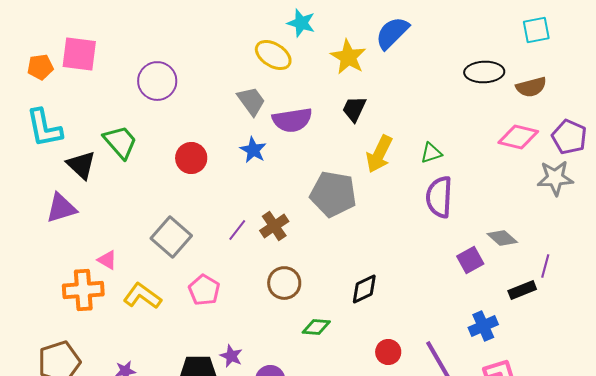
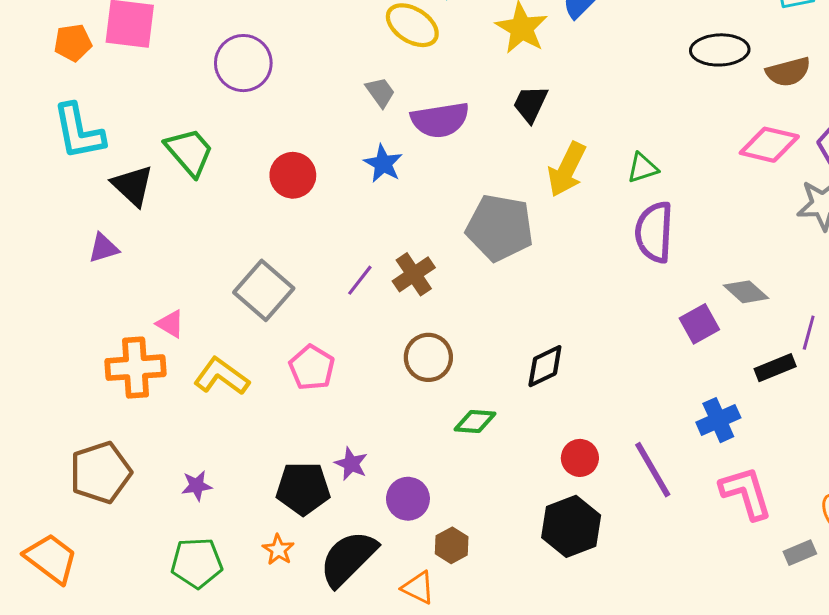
gray trapezoid: (251, 101) -> (380, 92), size x0.7
purple triangle: (61, 208) -> (103, 248), size x0.7

